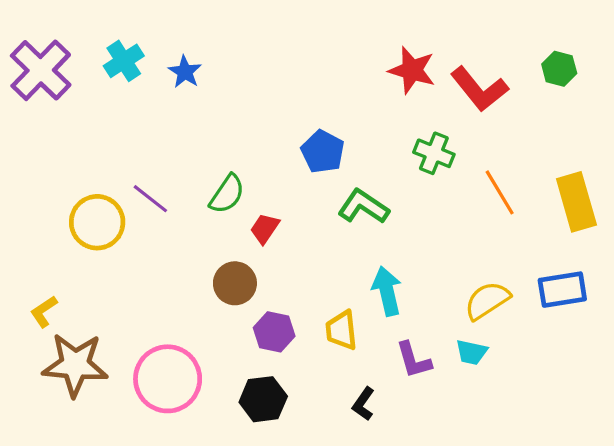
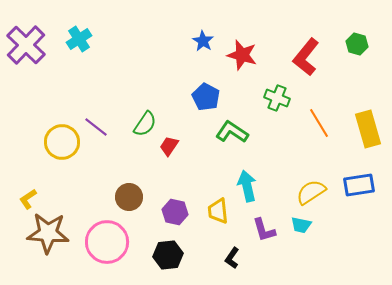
red star: (412, 70) -> (242, 55), moved
blue star: (185, 72) -> (203, 41), moved
red L-shape: (479, 89) -> (306, 57), turned 78
brown circle: (235, 283) -> (129, 197), moved

